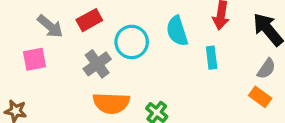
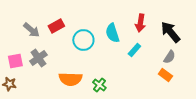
cyan rectangle: (212, 58) -> (134, 50), turned 48
pink square: (34, 59) -> (15, 61), moved
gray cross: (97, 64) -> (38, 58), moved

